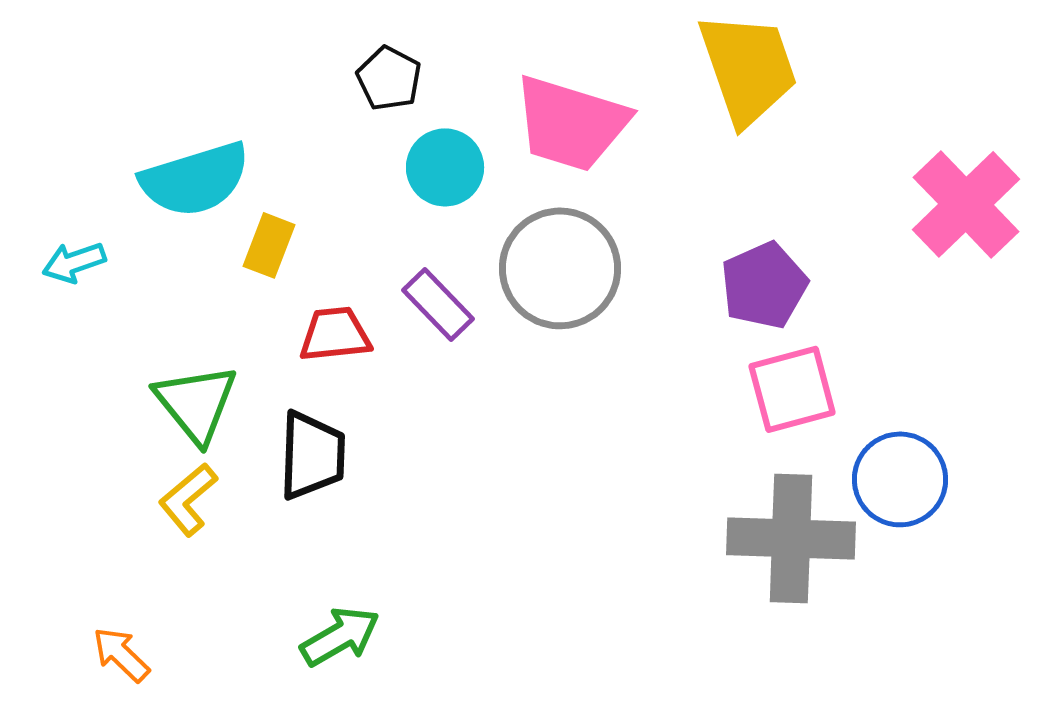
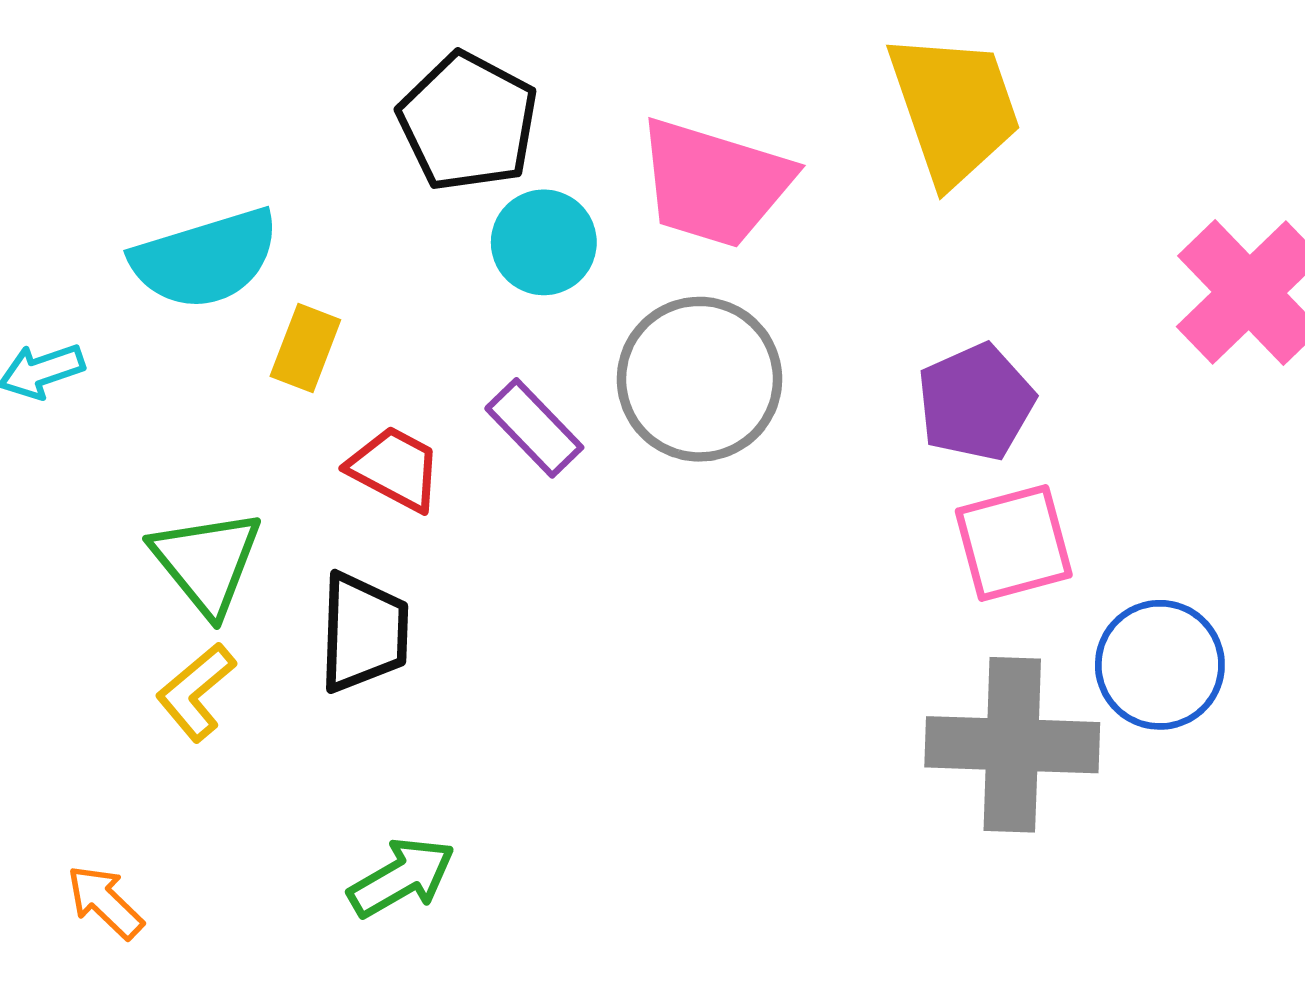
black pentagon: (389, 78) -> (468, 122), size x1.6
red trapezoid: (335, 334) -> (395, 469), turned 34

